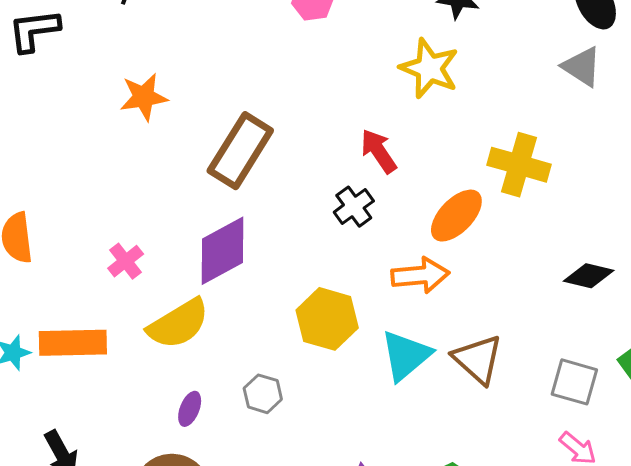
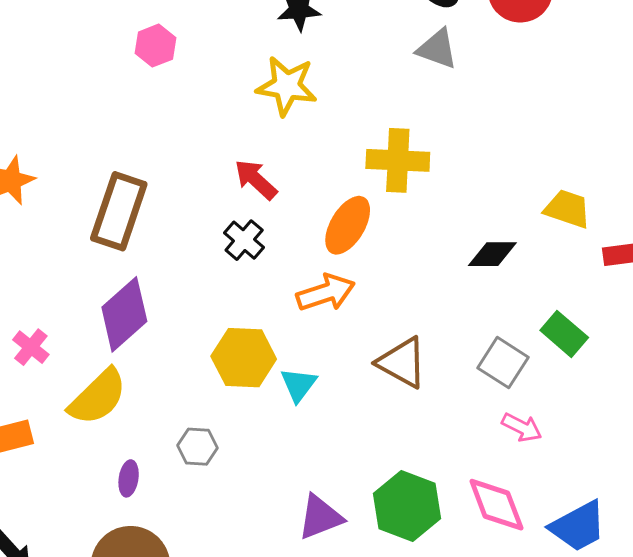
cyan triangle: (406, 355) -> (299, 385), moved, size x0.7
gray square: (574, 382) -> (503, 363), turned 30

